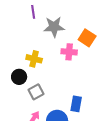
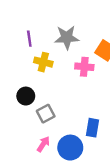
purple line: (33, 12) -> (29, 39), moved
yellow cross: (34, 59) -> (43, 62), moved

